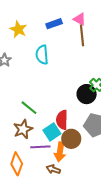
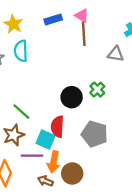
cyan semicircle: (42, 55) -> (21, 51), moved
black circle: (87, 94) -> (72, 97), moved
cyan square: (52, 132) -> (46, 140), turned -36
brown circle: (71, 139) -> (72, 173), moved

